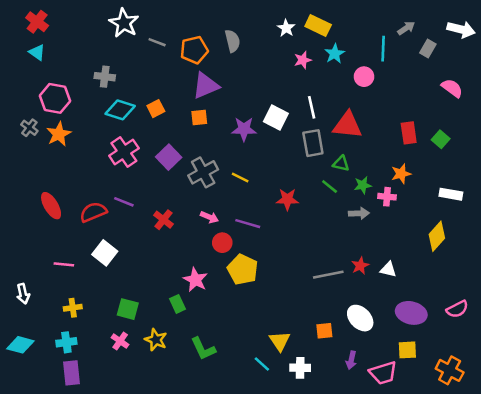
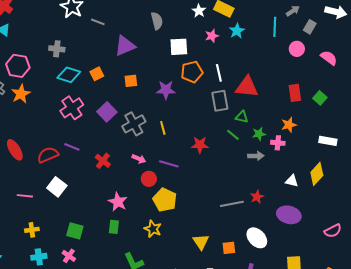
orange pentagon: (194, 50) -> (192, 72), moved
pink circle: (364, 77) -> (297, 49), moved
purple triangle: (206, 86) -> (125, 46), moved
white square: (276, 118) -> (179, 47), moved, turned -30
yellow line: (240, 178) -> (163, 128), turned 48
white triangle: (388, 269) -> (292, 181), moved
pink star: (195, 280) -> (118, 202), moved
green rectangle: (178, 304) -> (114, 227), turned 32
purple ellipse: (411, 313) -> (289, 215), moved
yellow star: (156, 340) -> (153, 229), moved
yellow triangle: (280, 341) -> (201, 242), moved
cyan cross: (66, 342) -> (39, 257), moved

